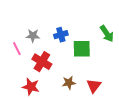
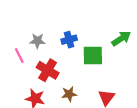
green arrow: (107, 34) -> (121, 39), turned -90
brown star: (69, 83) -> (69, 94), moved

